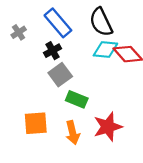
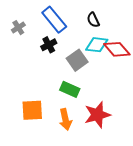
black semicircle: (101, 22) -> (93, 20), size x0.6
gray square: (60, 75) -> (77, 60), moved

